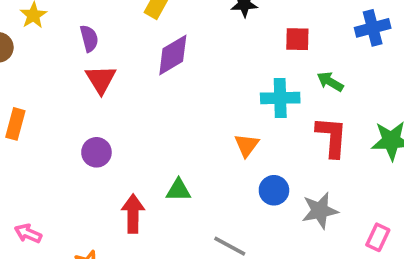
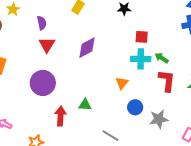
red square: (297, 39) -> (142, 37), moved
purple diamond: (173, 55) -> (87, 48), moved
green arrow: (330, 82) -> (162, 58), moved
purple circle: (96, 152) -> (43, 83), size x1.6

